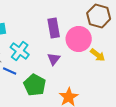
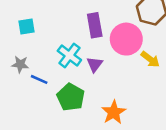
cyan cross: (20, 51) -> (69, 55), moved

